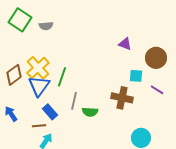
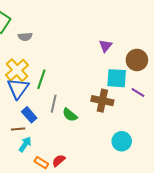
gray semicircle: (46, 26) -> (25, 37), moved
purple triangle: (125, 44) -> (105, 46), turned 48
cyan square: (136, 76) -> (117, 78), size x1.5
green semicircle: (90, 112) -> (70, 115), turned 35

